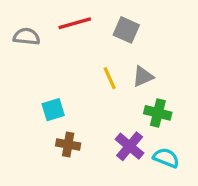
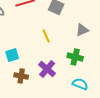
gray triangle: (143, 76) -> (82, 30), moved
purple cross: (130, 146) -> (47, 69), moved

